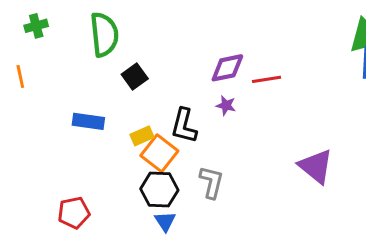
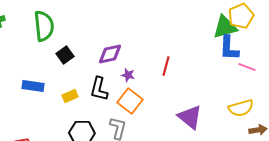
purple diamond: (227, 68) -> (110, 54), moved
red line: (267, 79) -> (166, 66), moved, turned -66
orange square: (159, 153) -> (130, 101), moved

